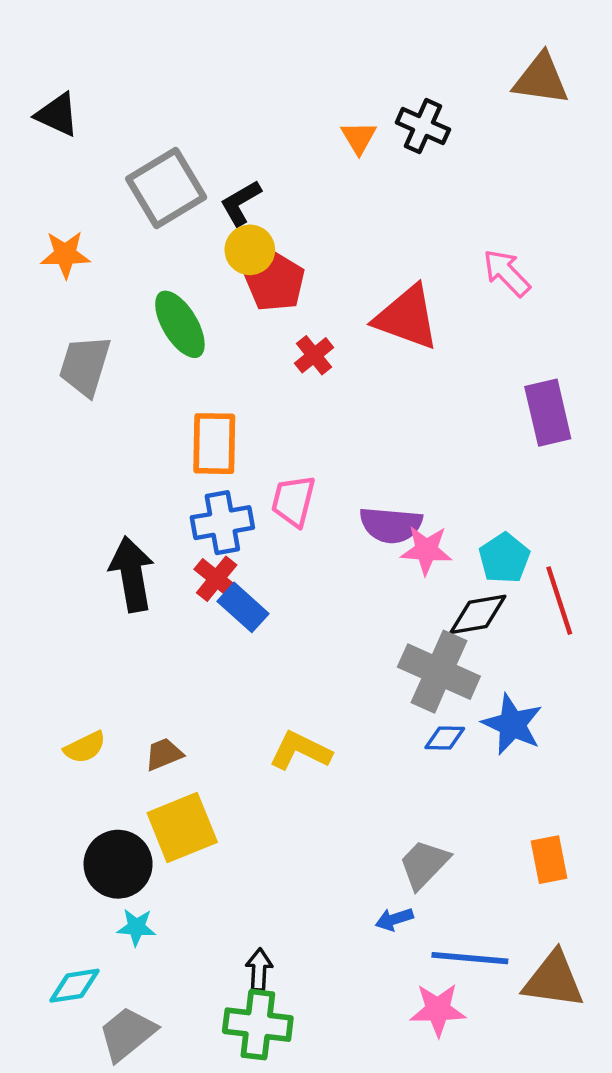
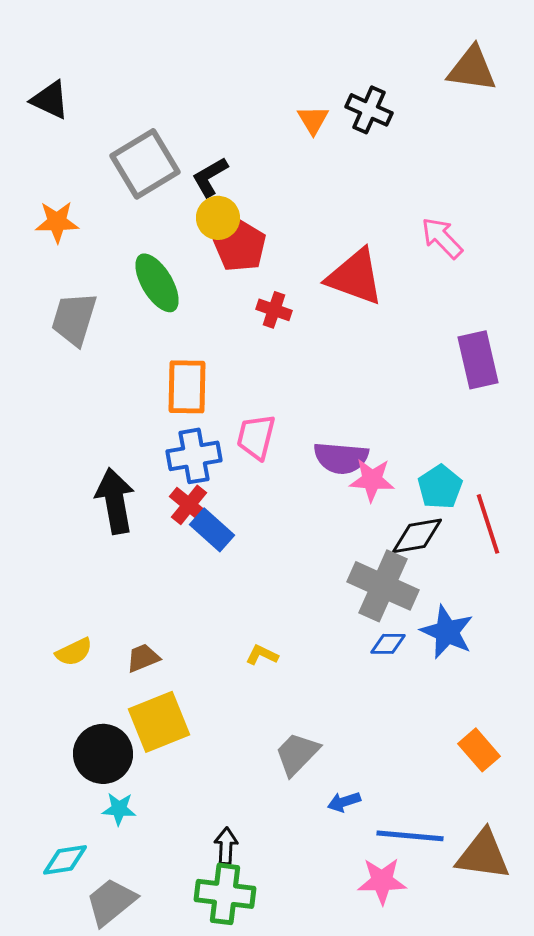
red cross: (314, 355) -> (274, 310), turned -32
yellow L-shape: (300, 751) -> (262, 655), size x0.6
orange rectangle: (549, 860) -> (479, 750), turned -30
gray trapezoid: (424, 864) -> (297, 754), moved

